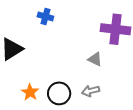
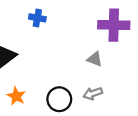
orange star: (30, 92) -> (16, 96), moved

